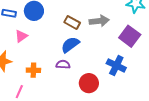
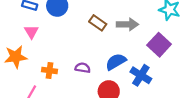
pink triangle: (21, 36) -> (31, 32), moved, turned -32
blue semicircle: (70, 45) -> (116, 62), moved

